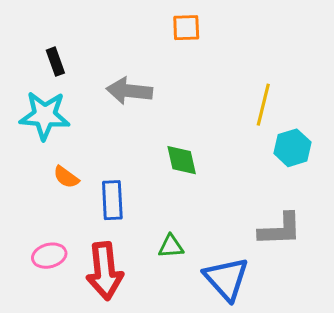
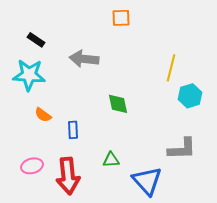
black rectangle: (55, 62) -> (36, 40), turned -36
blue rectangle: (112, 200) -> (73, 130), size x0.7

